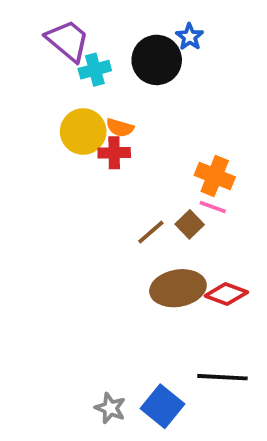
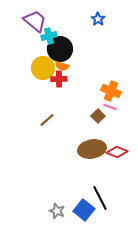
black circle: (157, 60) -> (60, 49), moved
brown line: (151, 232) -> (47, 120), moved
black line: (222, 377) -> (100, 198), moved, turned 60

